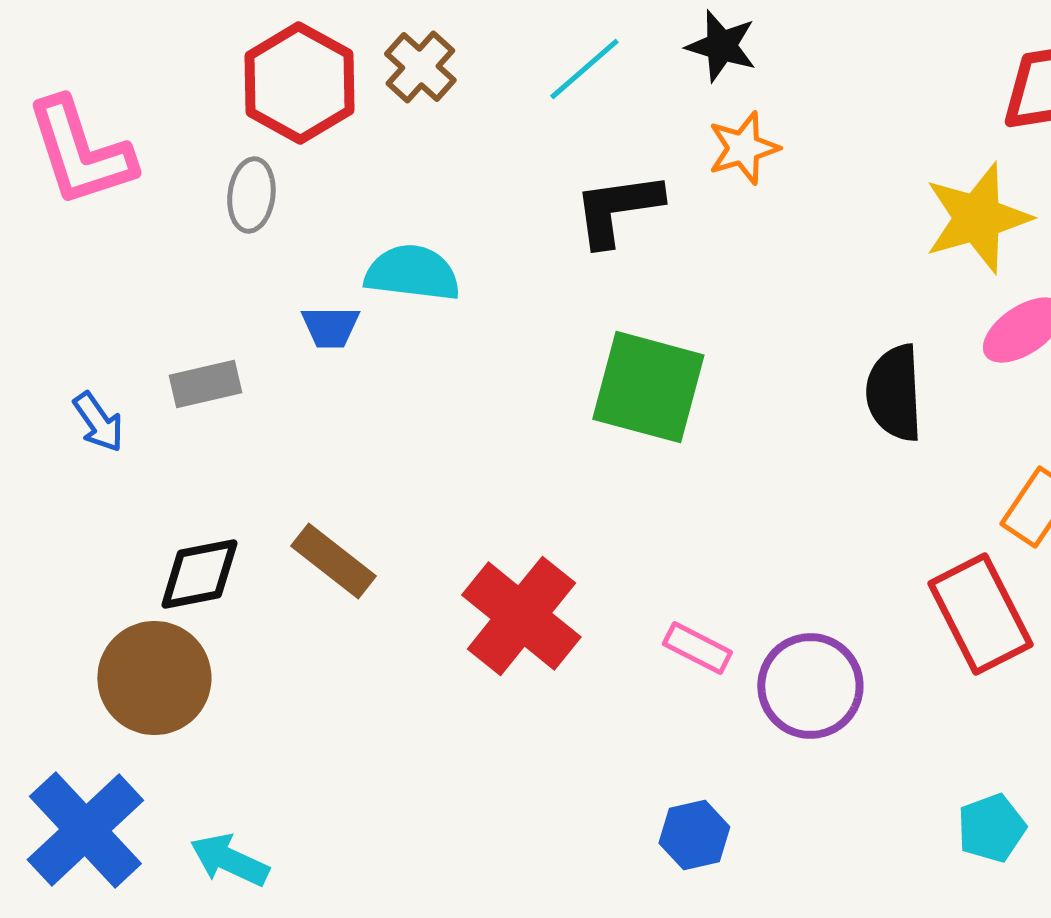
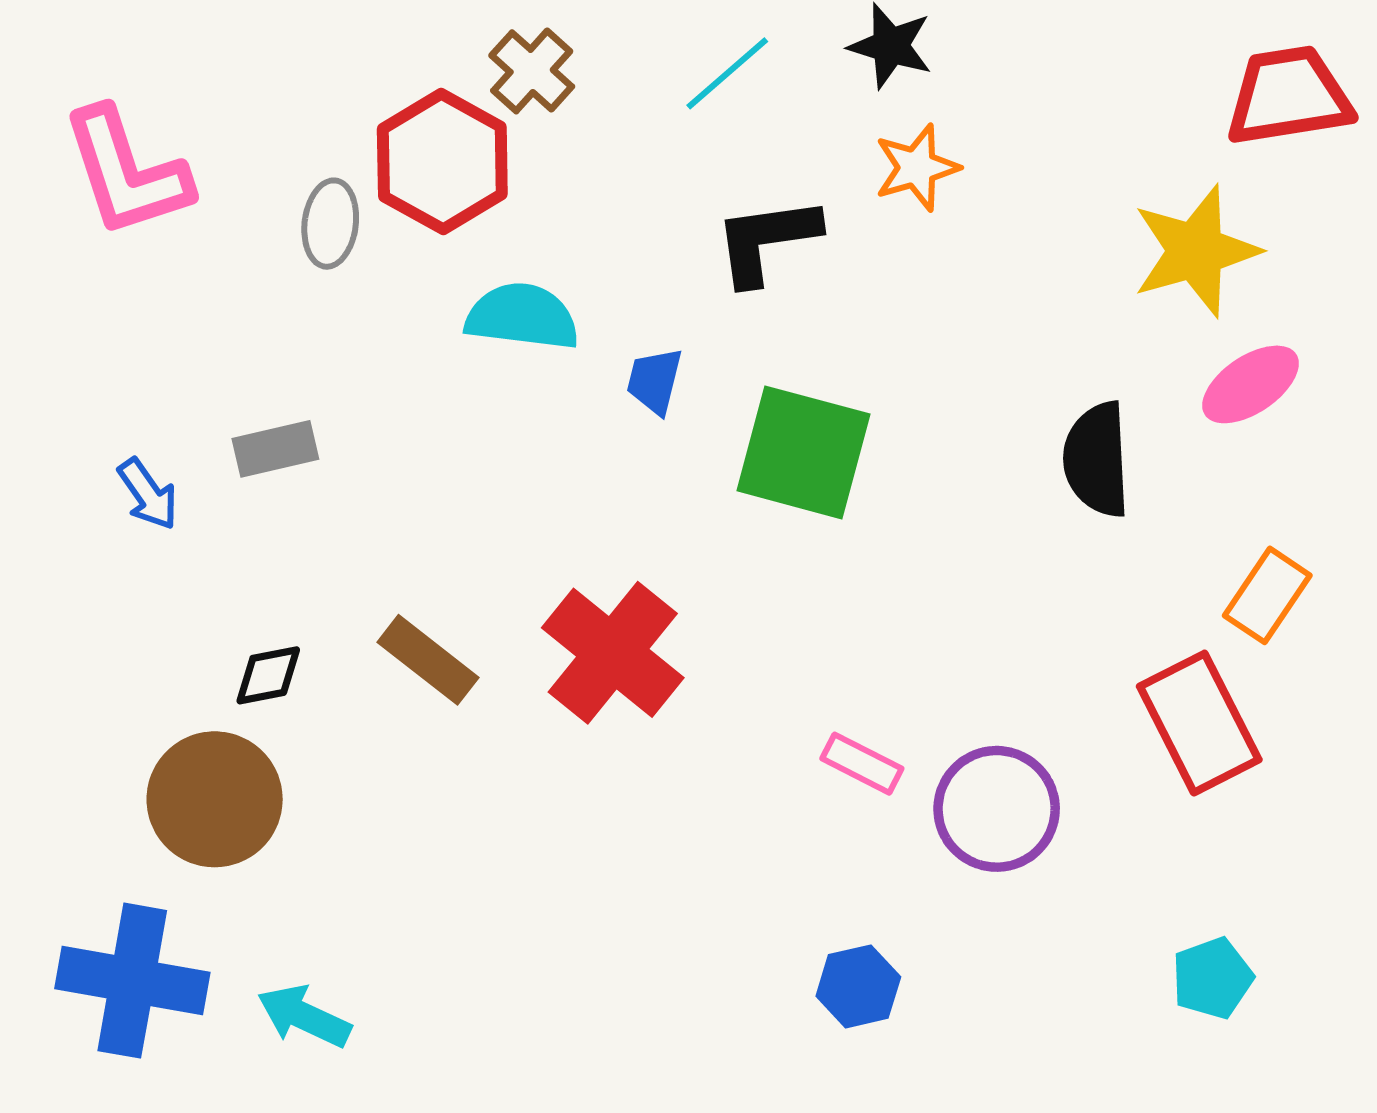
red hexagon: (299, 83) -> (442, 162), moved
blue trapezoid: (330, 327) -> (654, 381), moved, turned 104
black diamond: (199, 574) -> (268, 675), size x0.7
red cross: (521, 616) -> (613, 653), moved
blue cross: (85, 830) -> (132, 981), turned -37

